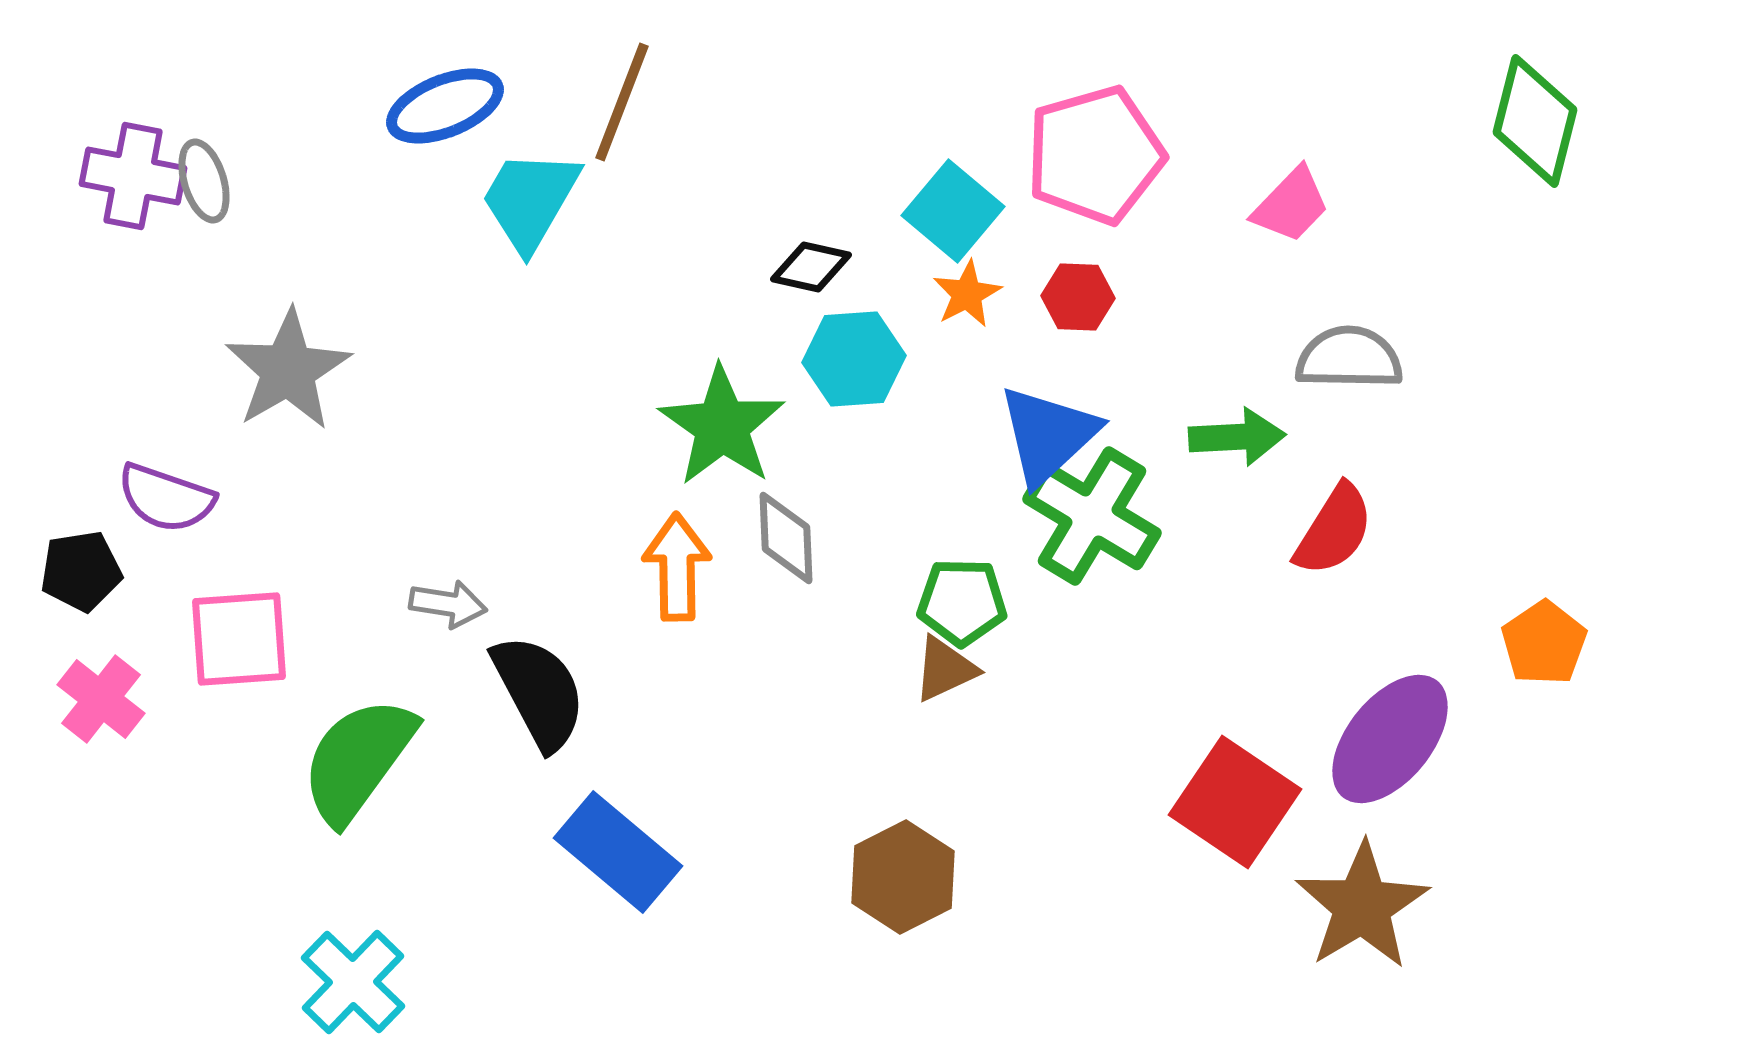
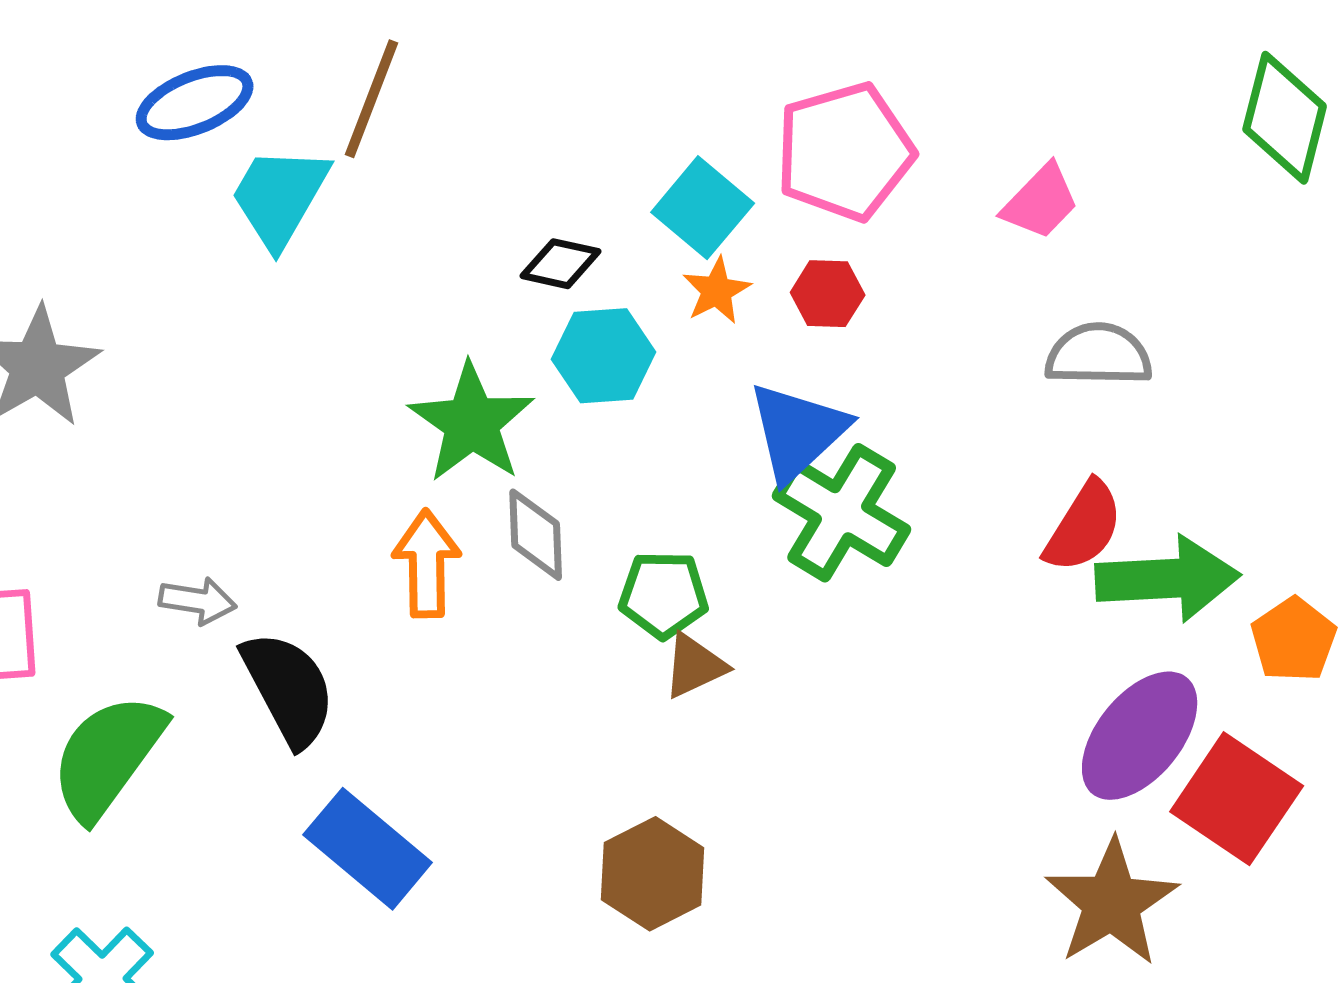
green arrow: (1237, 437) -> (1168, 579), moved, size x1.5
green pentagon: (962, 602) -> (664, 595), moved
red square: (1235, 802) -> (1237, 799), moved

